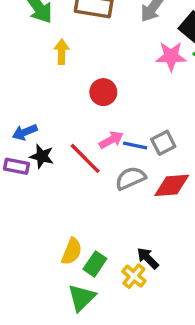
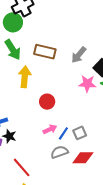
yellow arrow: (62, 52) -> (25, 77), size x1.5
blue line: (135, 146) -> (63, 133), turned -72
red line: (85, 158) -> (22, 167), moved

